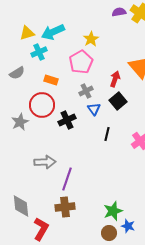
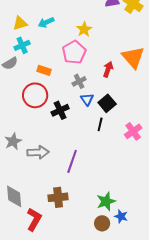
cyan arrow: (53, 32) -> (46, 22), size x0.7
cyan cross: (39, 52) -> (22, 45), moved
black square: (118, 101) -> (107, 103), moved
gray star: (20, 122) -> (13, 141), moved
purple line: (67, 179) -> (72, 161), moved

